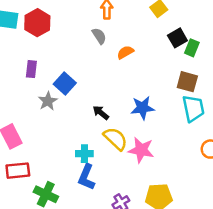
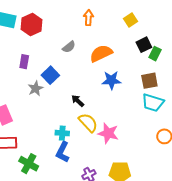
gray semicircle: (99, 36) -> (69, 47), moved, turned 80
orange semicircle: (125, 52) -> (101, 53), size x1.6
brown square: (187, 82) -> (149, 81), turned -30
blue star: (142, 108) -> (111, 80), moved
cyan trapezoid: (193, 108) -> (153, 103), turned 115

